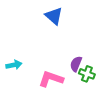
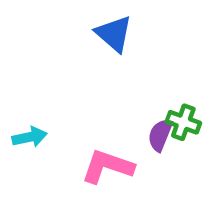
green cross: (87, 74) -> (183, 122), moved

